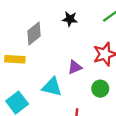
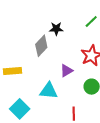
gray diamond: (34, 34) -> (41, 46), moved

